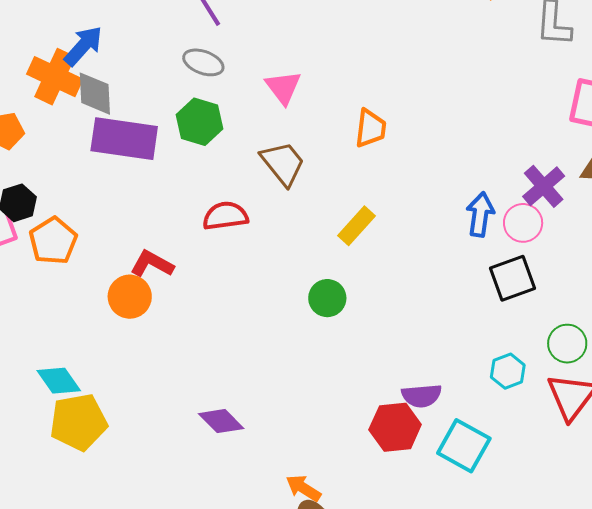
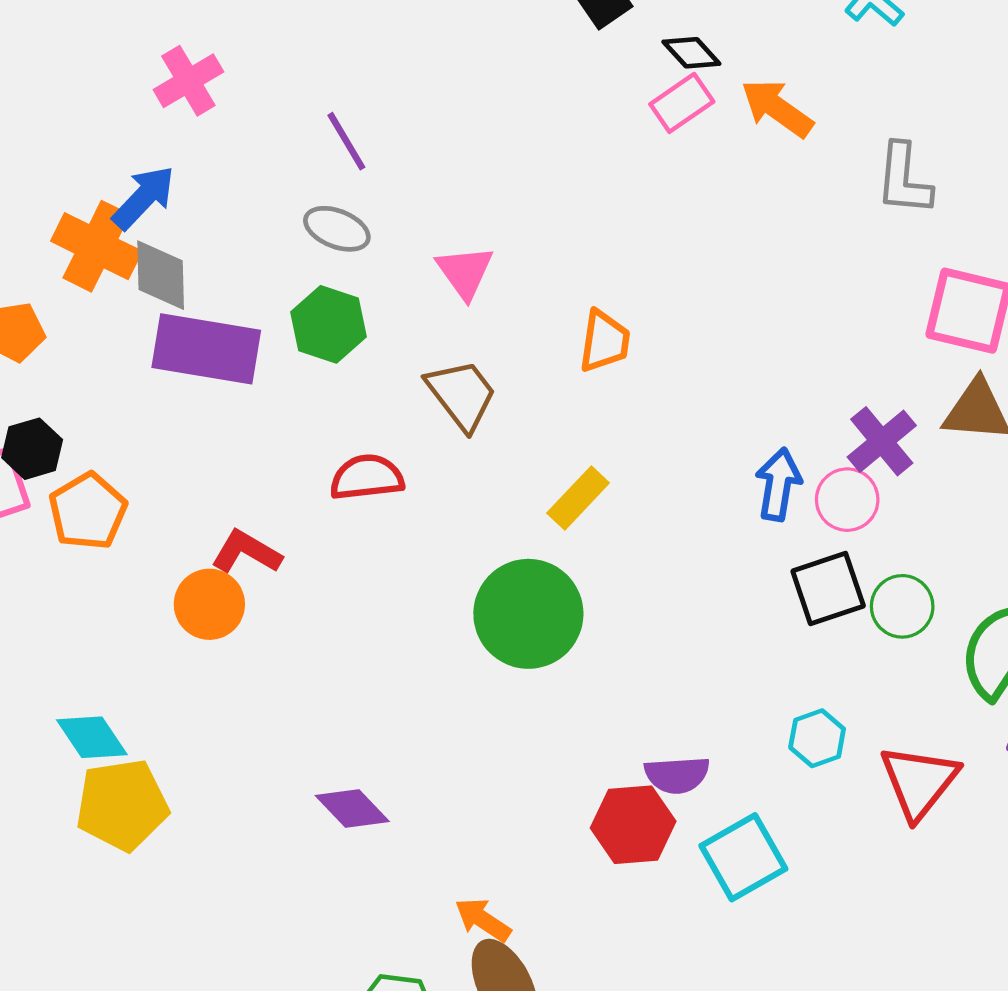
green circle: (327, 298) -> (528, 614), size x1.8
green circle: (567, 344) -> (902, 606), moved
cyan square: (464, 446) -> (743, 857), turned 30

